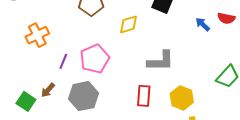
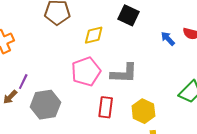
pink pentagon: (95, 59) -> (86, 71), moved
purple line: (63, 61) -> (23, 82), moved

